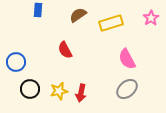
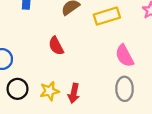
gray ellipse: (127, 89) -> (125, 89), turned -50

